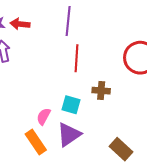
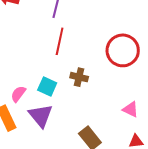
purple triangle: (69, 134) -> (41, 116), turned -44

